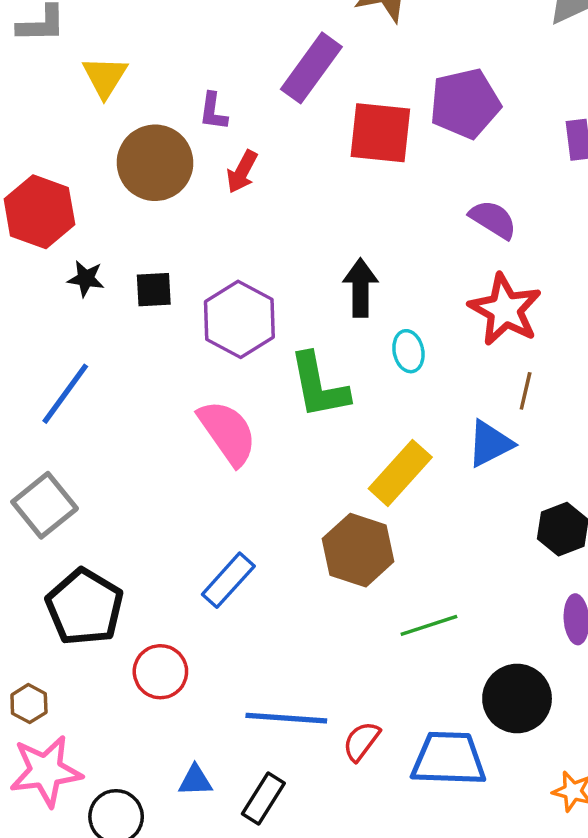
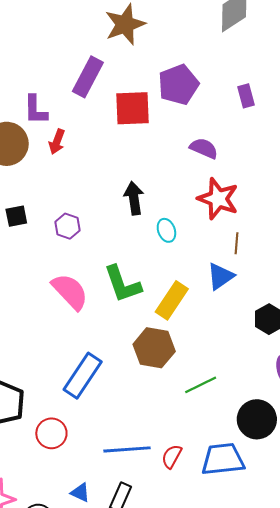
purple L-shape: (213, 111) -> (35, 110), size x1.4
purple hexagon: (239, 319) -> (68, 226), size x0.6
green L-shape: (319, 386) -> (122, 284), moved
blue rectangle: (228, 580) -> (83, 376), size x1.4
blue triangle: (195, 781) -> (80, 492), turned 35

